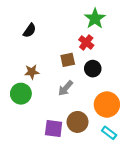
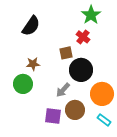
black semicircle: (30, 30) -> (31, 26), size x1.5
black circle: (93, 69) -> (81, 70), moved, size x1.5
gray arrow: (66, 88) -> (63, 90), moved

